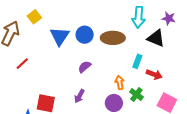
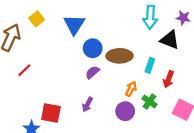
blue circle: (85, 35) -> (93, 48), moved
blue triangle: (60, 36) -> (74, 25), moved
brown ellipse: (113, 38) -> (120, 56), moved
red arrow: (154, 74) -> (169, 79), turned 91
orange arrow: (120, 83) -> (131, 89), turned 40

